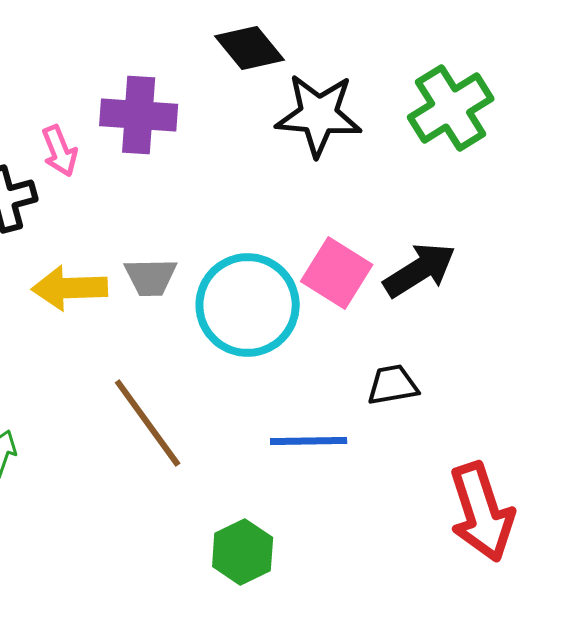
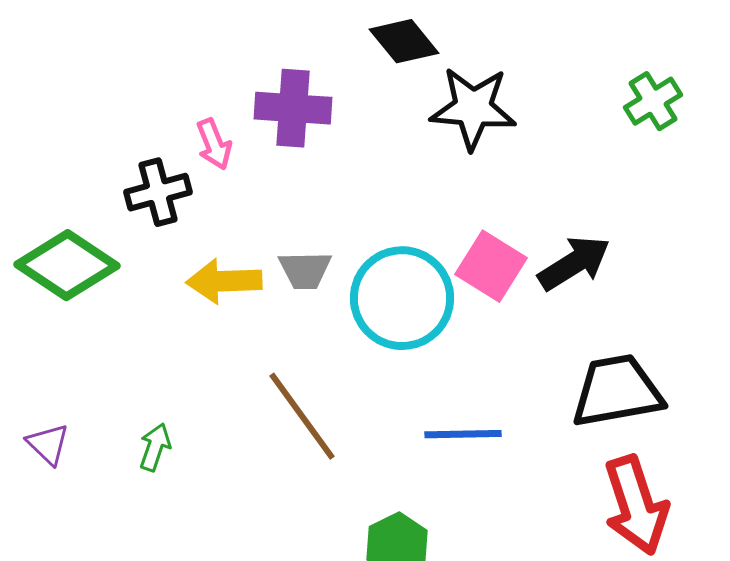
green cross: (451, 108) -> (653, 101), moved, size x0.7
black trapezoid: (393, 385) -> (617, 391), moved, size x1.8

